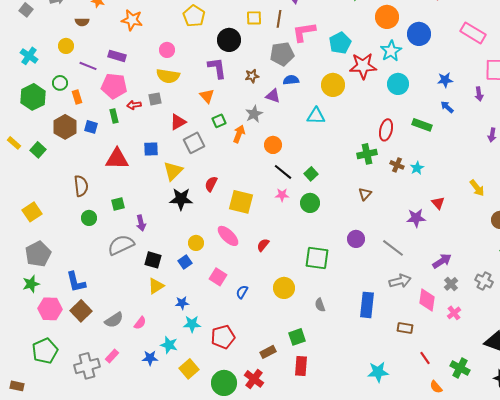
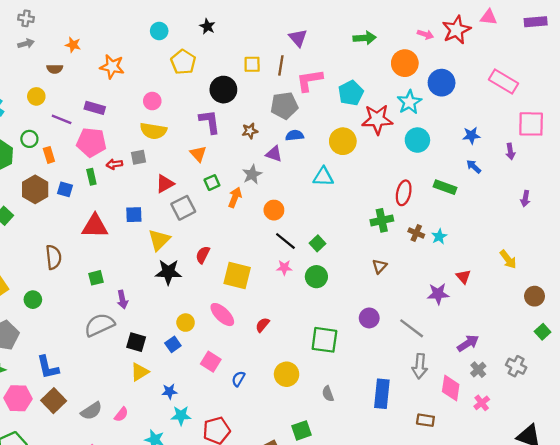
green circle: (89, 218) -> (33, 300), moved
gray arrow: (400, 281) -> (420, 366), turned 110

